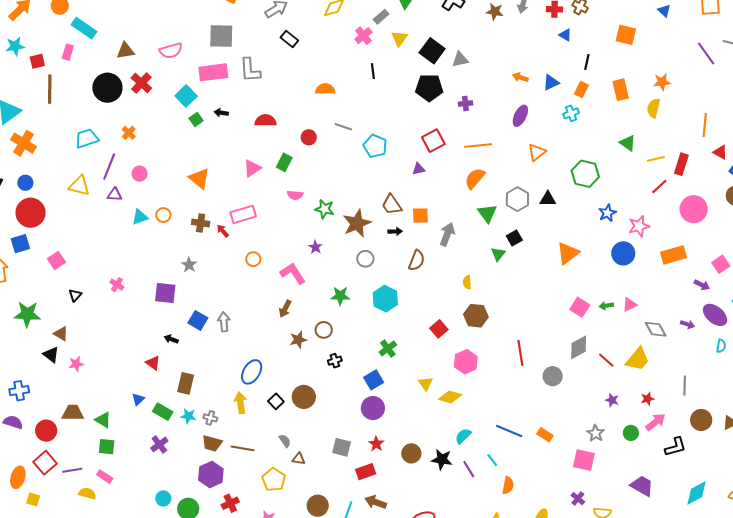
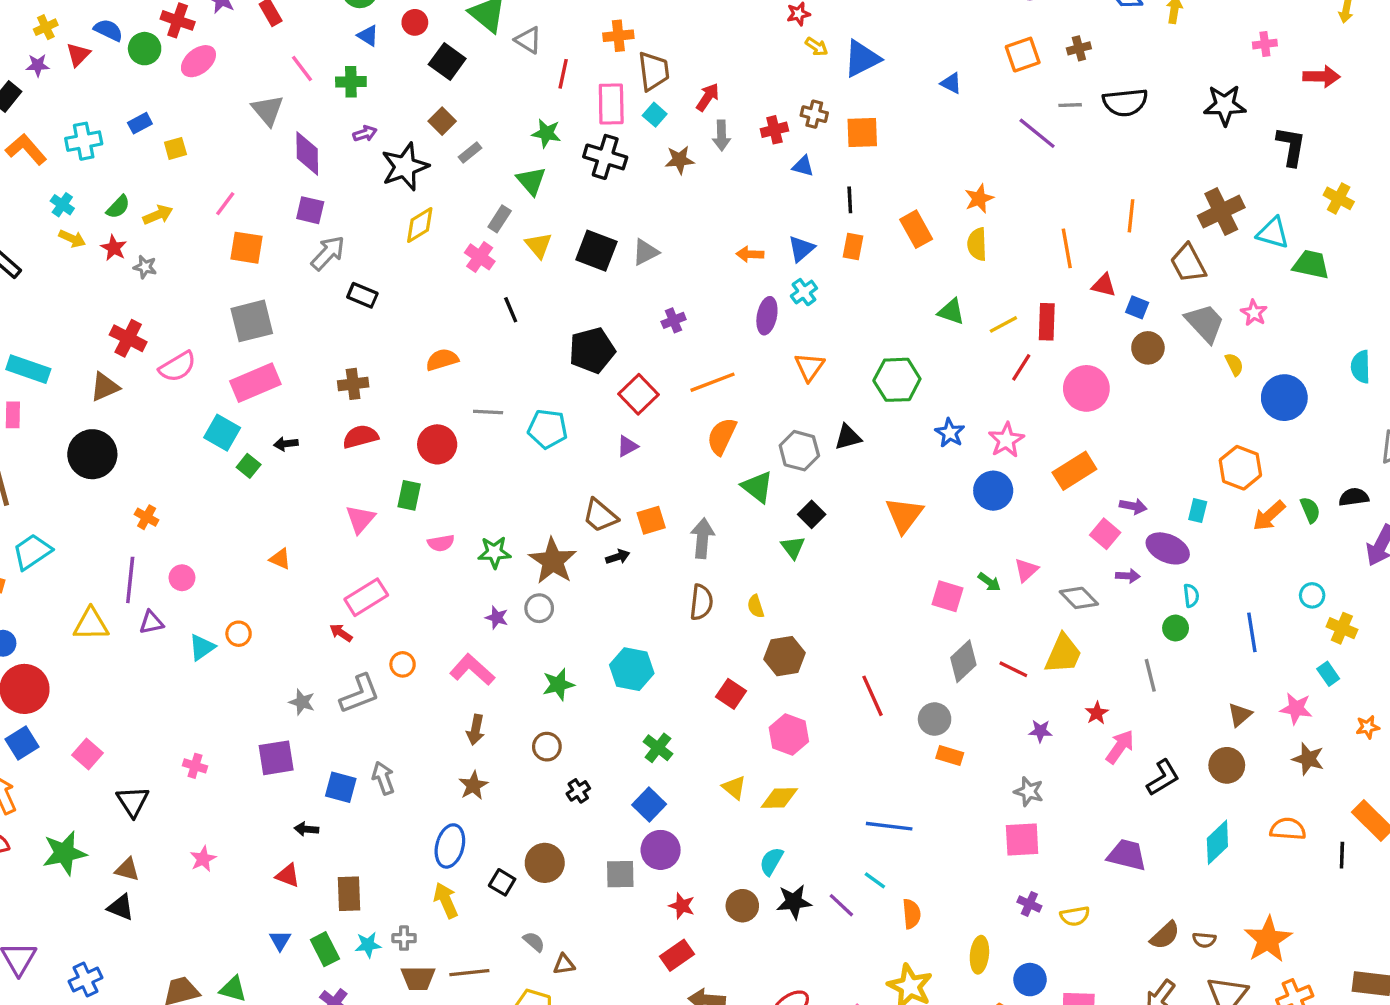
orange square: (626, 35) -> (862, 133), moved
gray L-shape: (250, 70) -> (360, 694), moved, turned -92
red cross: (141, 83) -> (128, 338), moved
black pentagon: (429, 88) -> (592, 350), moved
cyan cross: (571, 113) -> (804, 292), moved
red circle: (309, 137) -> (437, 444), size x1.5
cyan trapezoid: (87, 138) -> (32, 552), moved
orange triangle: (199, 178) -> (280, 559), size x0.6
brown cross: (201, 223) -> (353, 384), moved
gray circle: (365, 259) -> (539, 608), moved
brown semicircle: (417, 260) -> (701, 602), moved
pink square: (721, 264) -> (1105, 534), moved
black triangle: (75, 295) -> (133, 801), size x1.5
green arrow: (606, 306) -> (989, 582), turned -120
brown star: (298, 340) -> (473, 786), moved
pink star: (76, 364) -> (203, 859), moved
green rectangle: (163, 412) -> (325, 949), turned 48
brown circle: (701, 420) -> (1227, 765), moved
green circle: (631, 433) -> (1176, 628), moved
orange rectangle: (545, 435) -> (950, 756), moved
cyan semicircle: (463, 436) -> (771, 861), moved
gray square: (342, 447) -> (620, 874), moved

